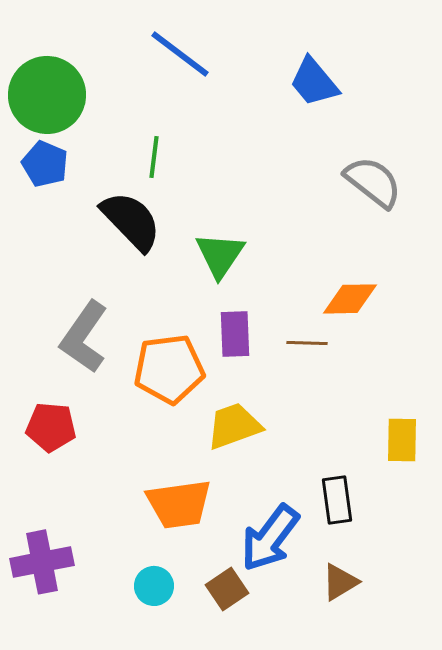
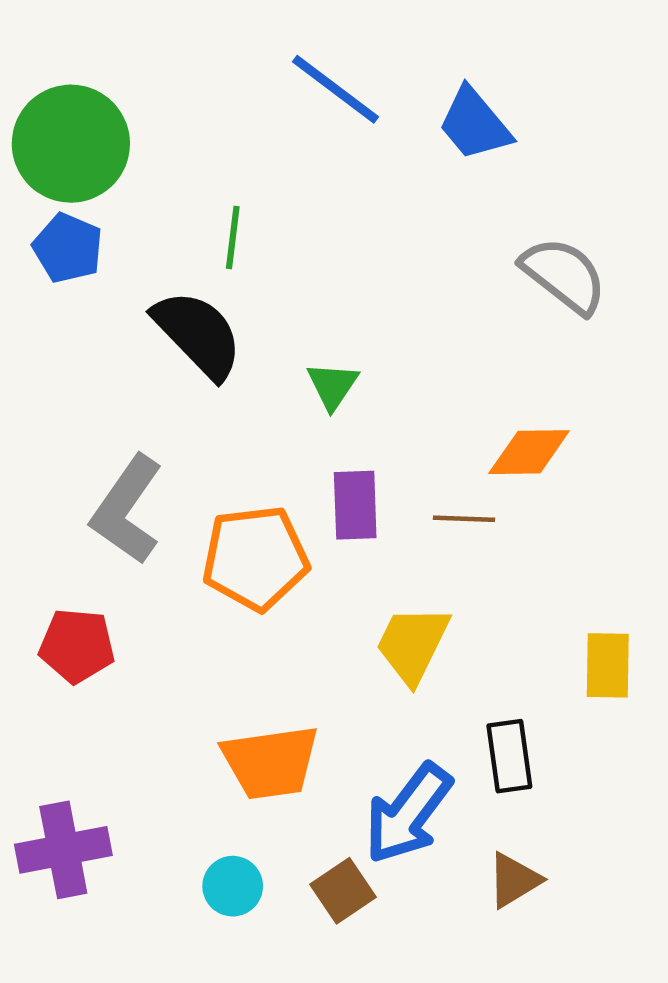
blue line: (180, 54) -> (336, 89), moved
green triangle: (220, 255) -> (332, 386), size x0.7
yellow trapezoid: (234, 426) -> (413, 644), moved, turned -44

